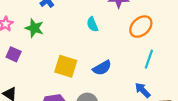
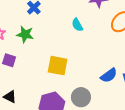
blue semicircle: (102, 68) -> (109, 75), moved

